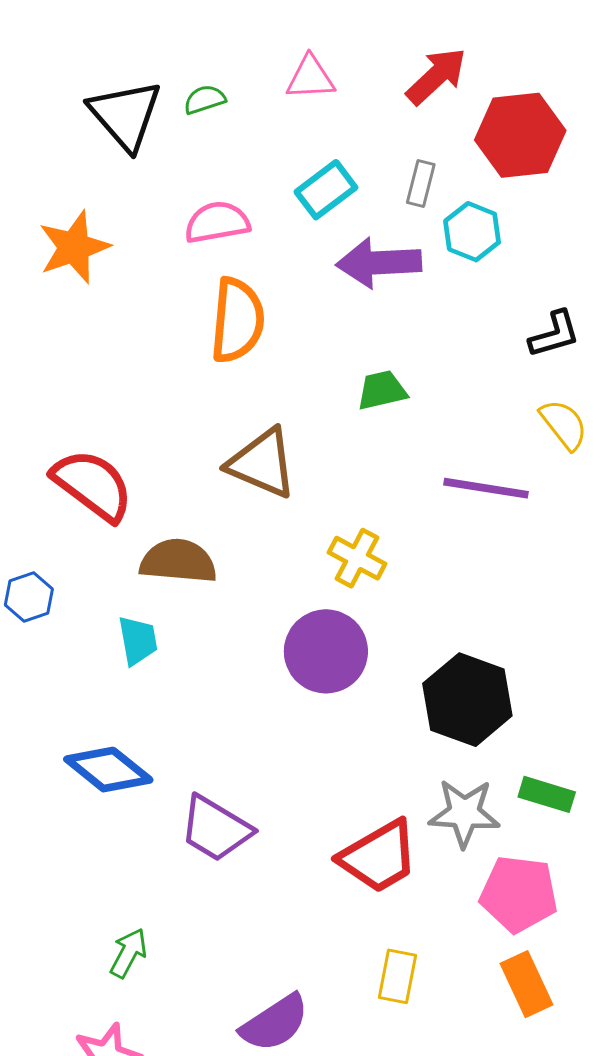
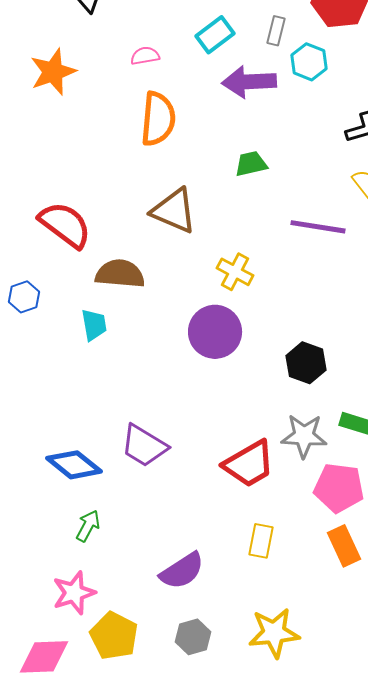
pink semicircle: (217, 222) -> (145, 56), size x0.7
black hexagon: (467, 700) -> (306, 363), size x0.7
blue diamond: (108, 770) -> (74, 465), moved

